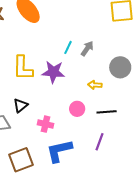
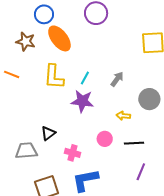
cyan line: (68, 47) -> (85, 78), moved
yellow L-shape: (23, 68) -> (54, 77), moved
purple line: (100, 142) -> (141, 172), moved

